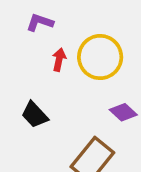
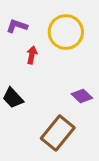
yellow circle: (100, 57) -> (66, 32), moved

